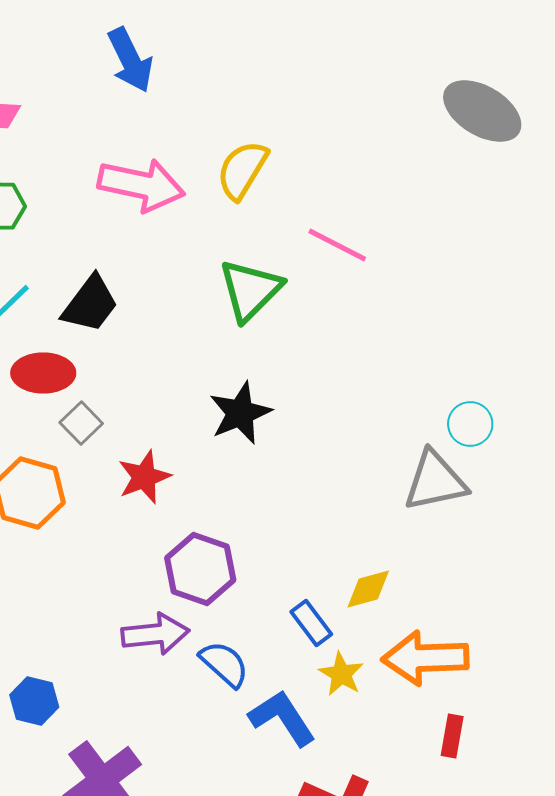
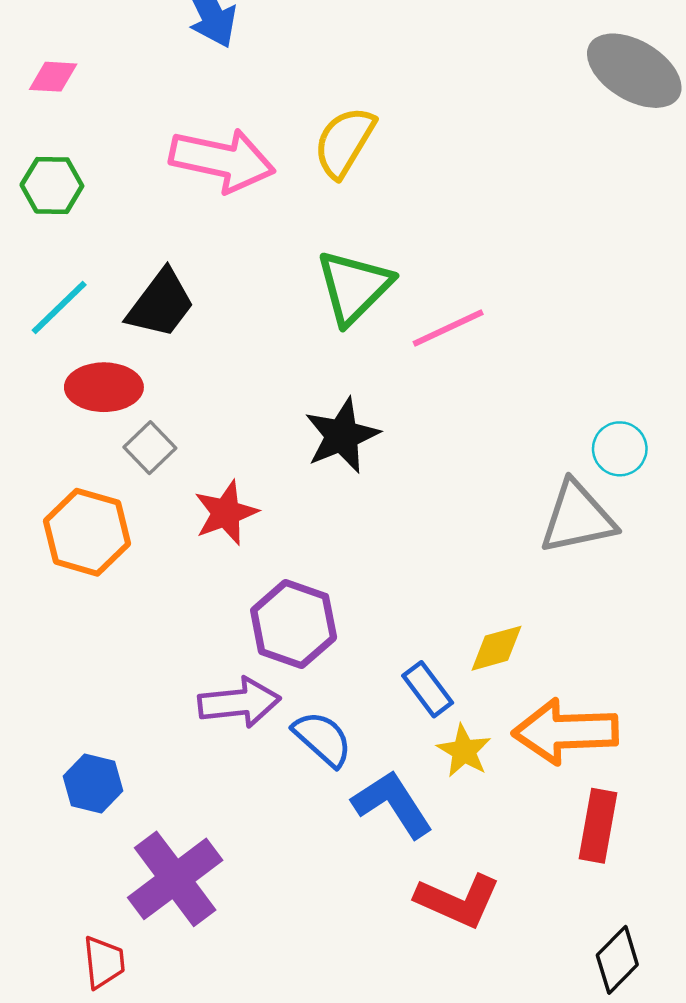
pink line: (337, 245) -> (448, 328), moved, turned -52
red rectangle: (452, 736) -> (598, 826), size x1.4

